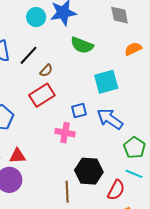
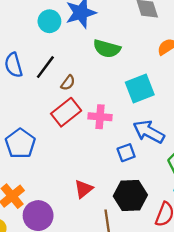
blue square: (79, 111) -> (126, 153), moved
pink cross: (65, 133) -> (100, 117), moved
red triangle: (17, 156) -> (84, 189), moved, turned -30

